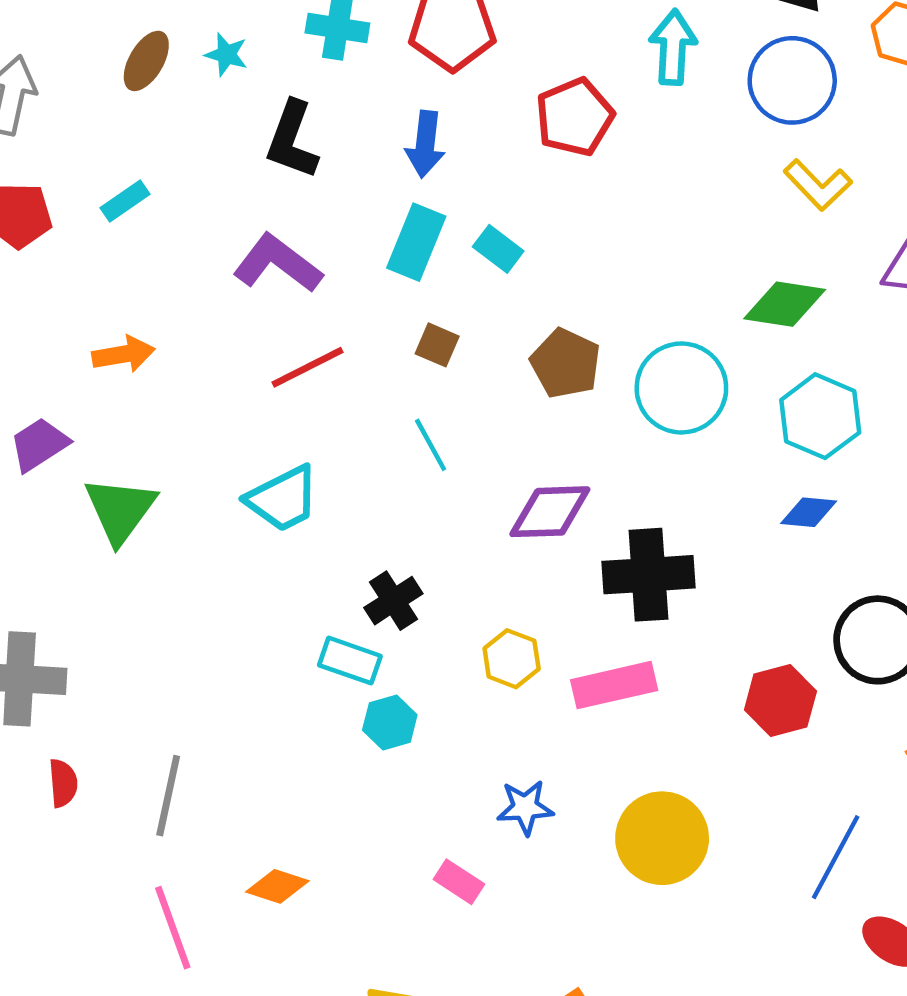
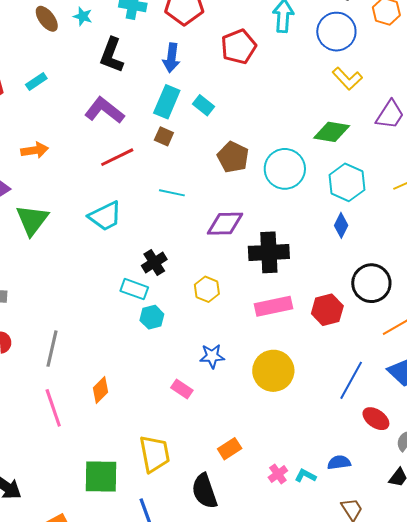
brown ellipse: (146, 61) -> (47, 19), turned -68
brown square: (437, 345) -> (164, 136), moved
cyan line: (431, 445) -> (172, 193), turned -50
blue diamond: (809, 512) -> (341, 225), turned -70
pink rectangle: (614, 685) -> (273, 306), moved
orange diamond: (277, 886) -> (100, 390), turned -64

